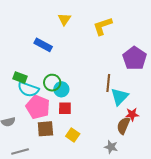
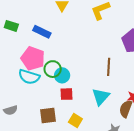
green rectangle: (20, 77) -> (11, 26), moved
cyan triangle: (120, 97) -> (101, 97), moved
pink pentagon: (38, 107) -> (33, 58), moved

